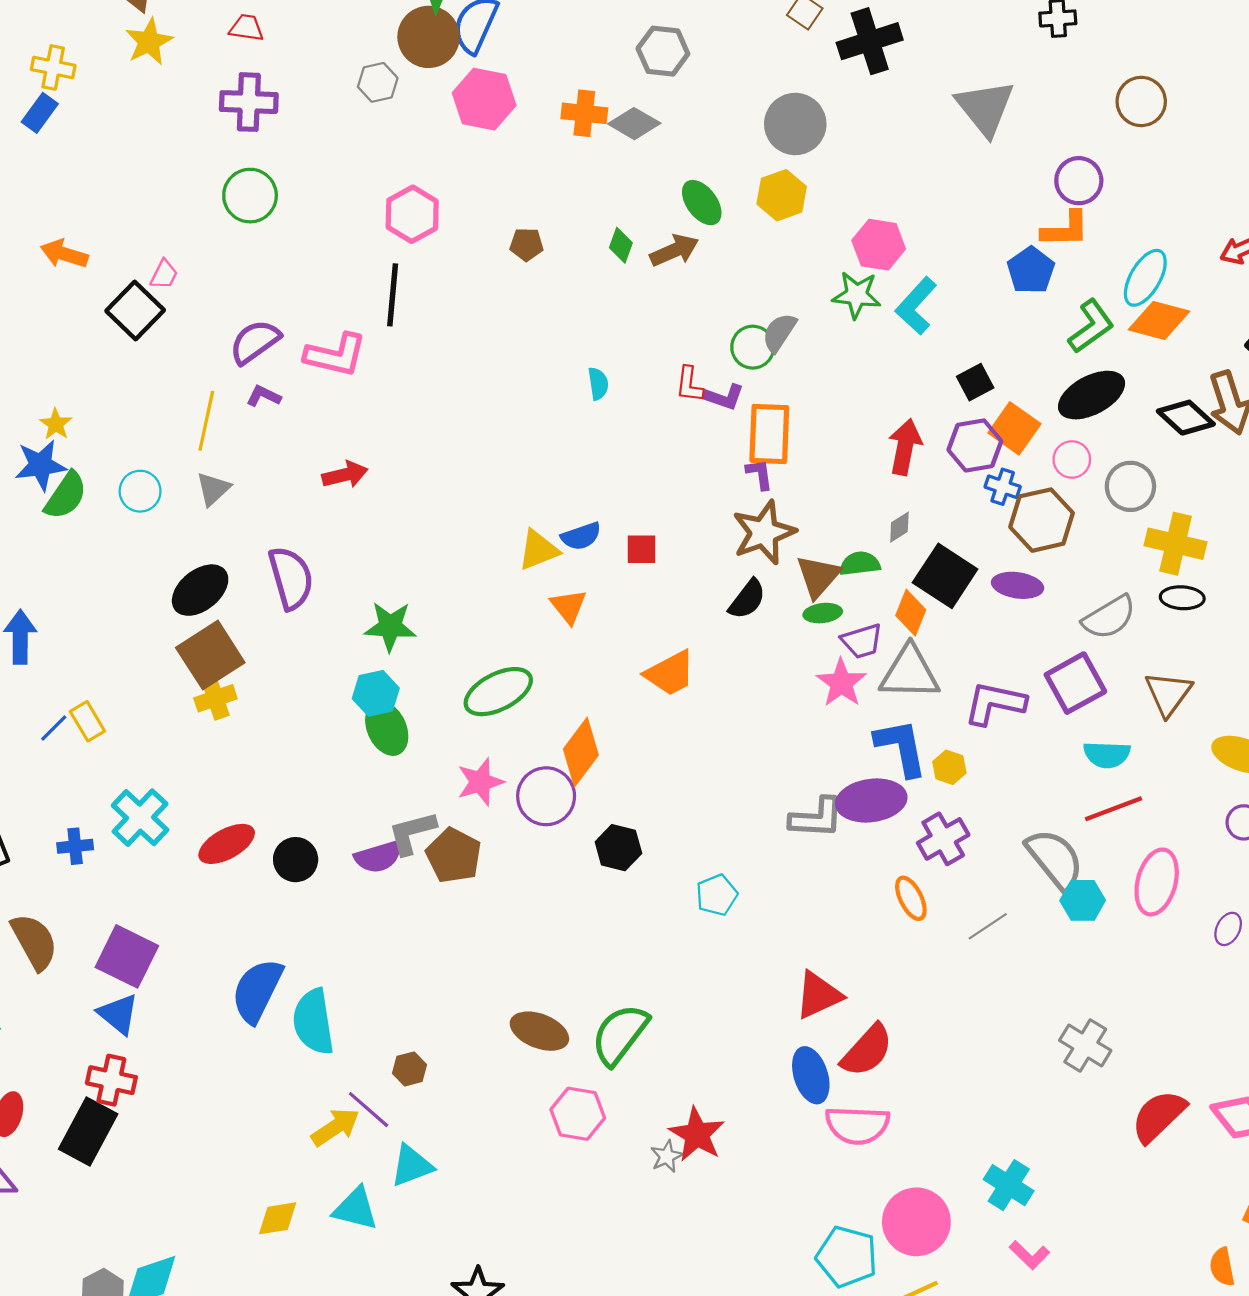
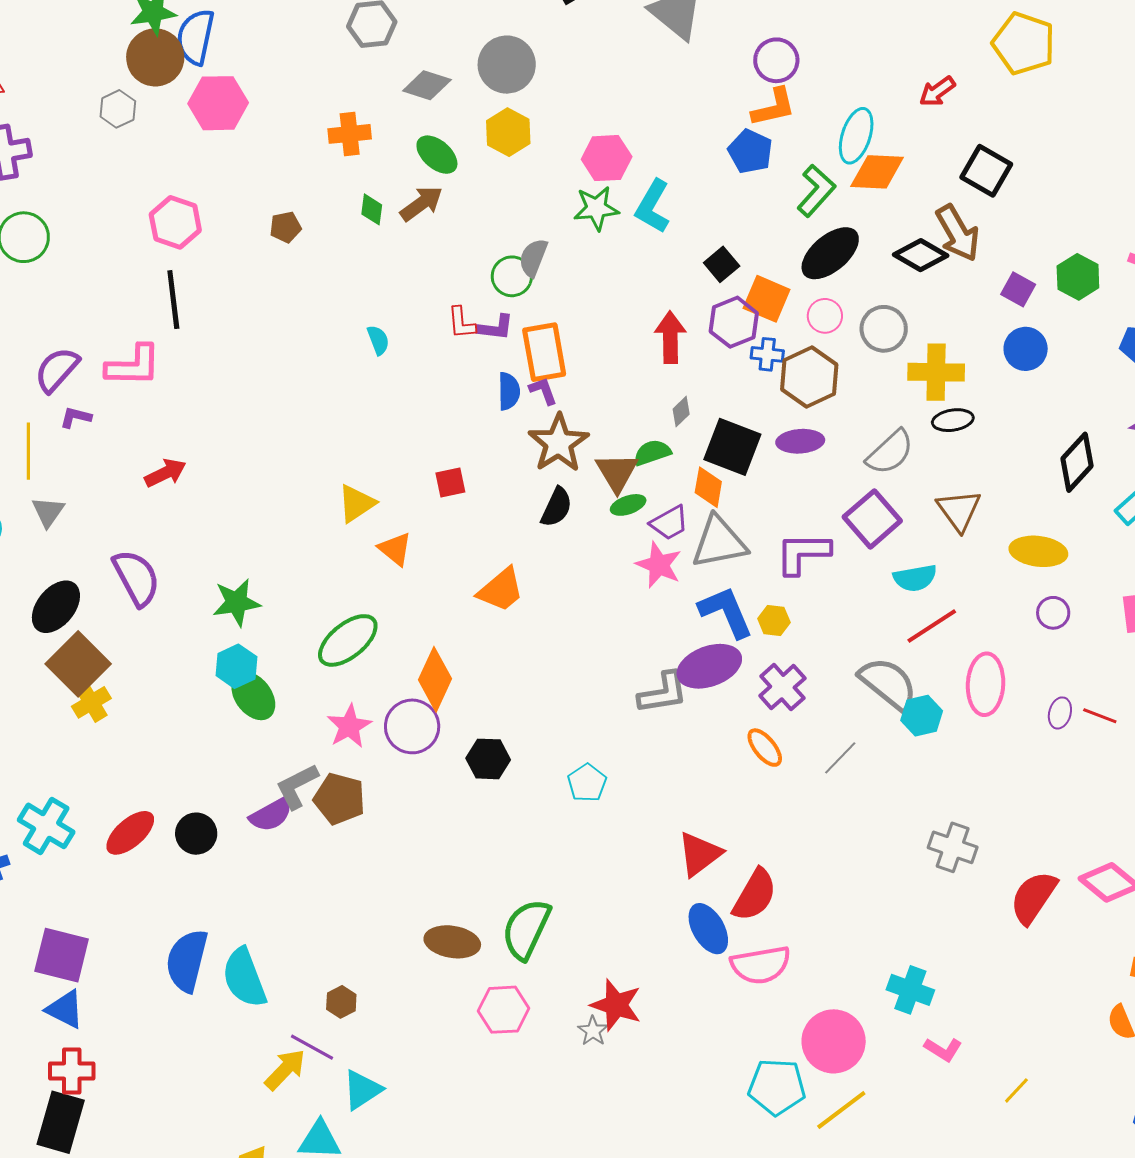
orange cross: (584, 113) -> (350, 134), moved
gray diamond: (634, 124) -> (427, 85), moved
blue semicircle: (581, 536) -> (509, 391), moved, turned -60

